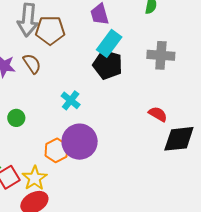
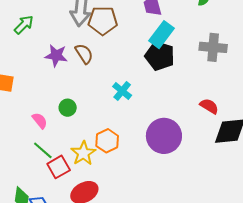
purple circle: (80, 142) -> (164, 136), moved
yellow star: (35, 178) -> (83, 153), moved

